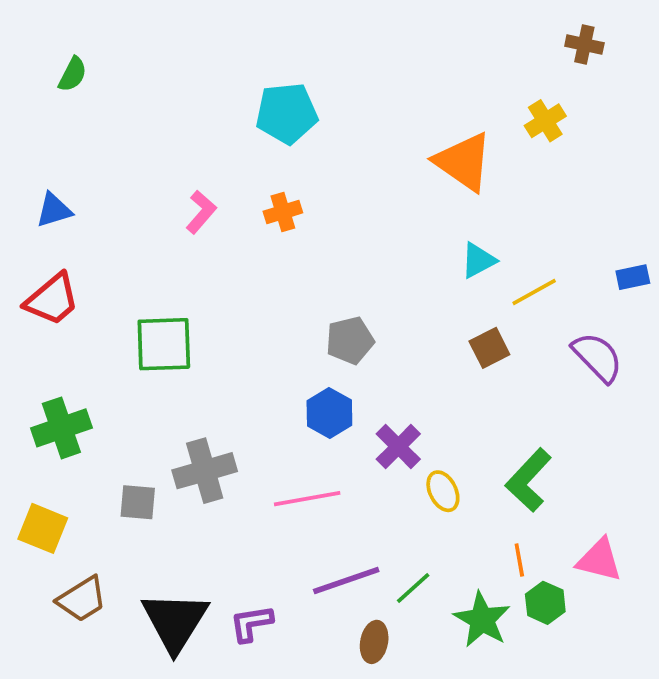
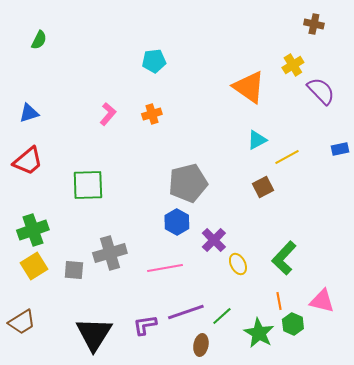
cyan pentagon: (287, 113) -> (154, 61), size x0.7
gray pentagon: (350, 340) -> (188, 183), size x1.5
purple semicircle: (597, 357) -> (321, 91), moved
yellow square: (43, 528) -> (34, 266), moved, turned 36
brown trapezoid: (82, 599) -> (22, 322), moved
purple L-shape: (251, 623) -> (145, 325), moved

